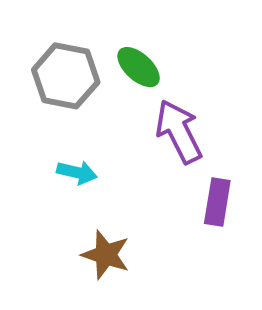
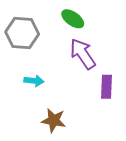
green ellipse: (139, 67) -> (73, 19), moved

